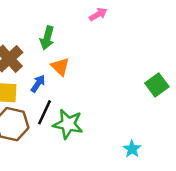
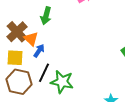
orange triangle: (60, 67) -> (31, 39), moved

